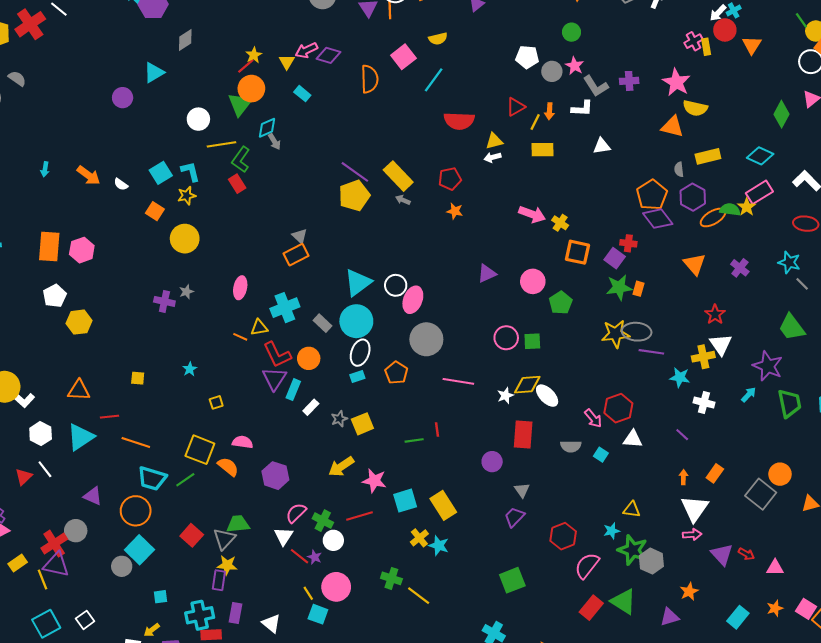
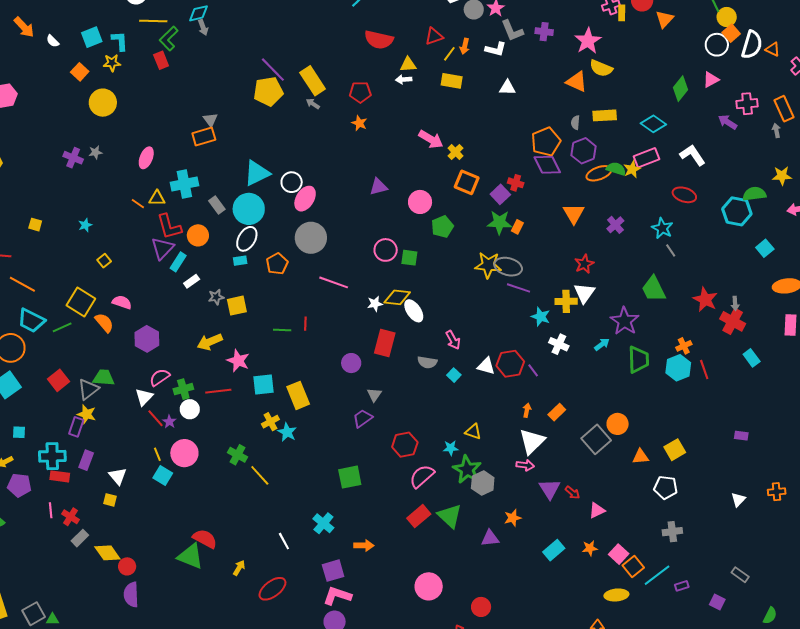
yellow square: (216, 402) -> (104, 261), turned -32
red hexagon: (618, 408) -> (510, 364), moved
green cross: (323, 521) -> (183, 389), turned 36
pink triangle: (775, 568) -> (597, 510), turned -36

